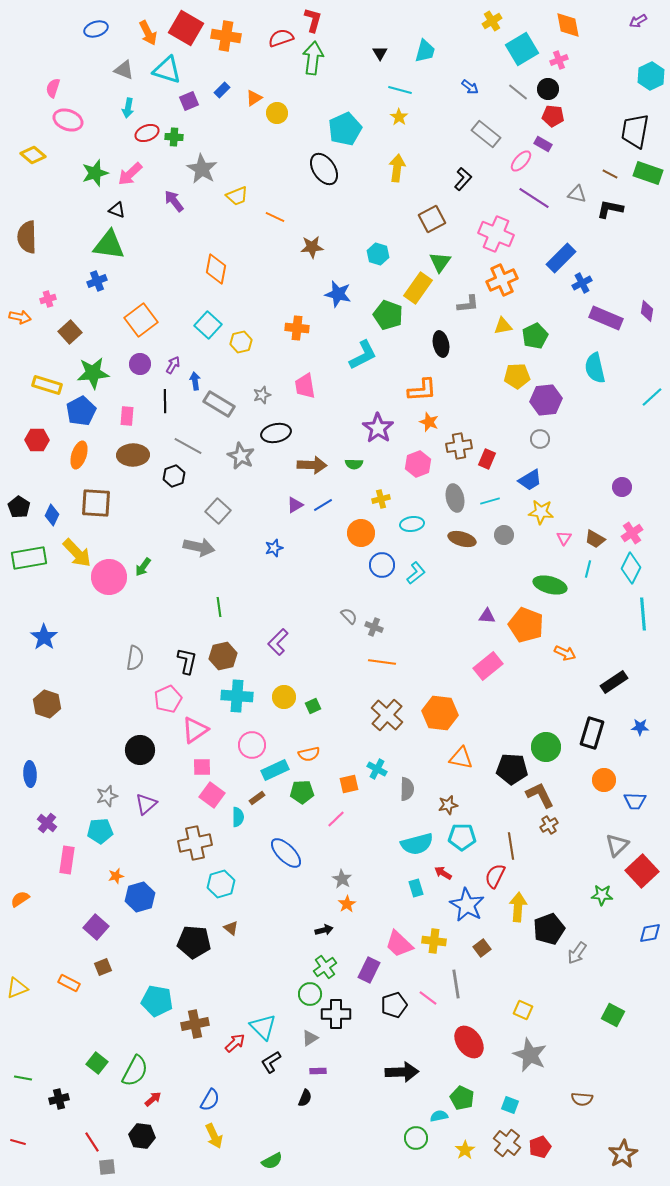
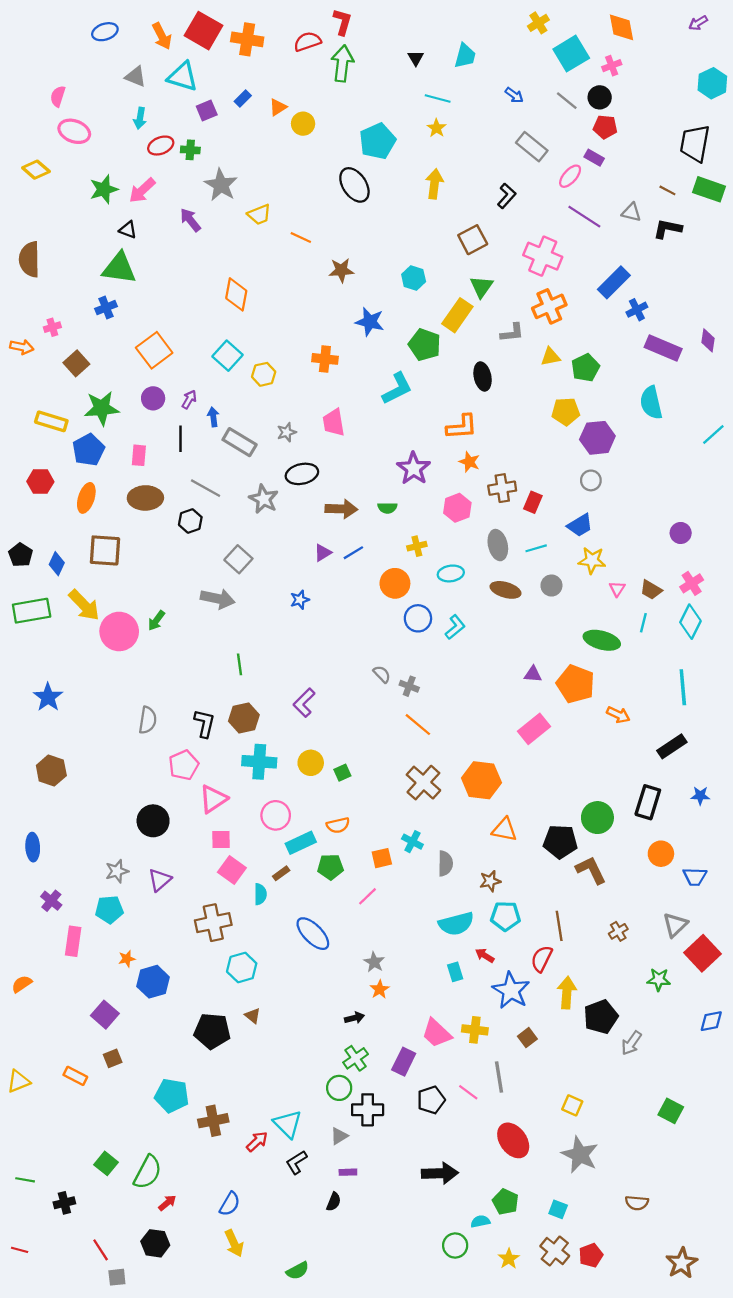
cyan line: (643, 614) -> (683, 687), moved
orange line: (382, 662) -> (418, 725), turned 32
brown cross: (549, 825) -> (618, 931), moved

